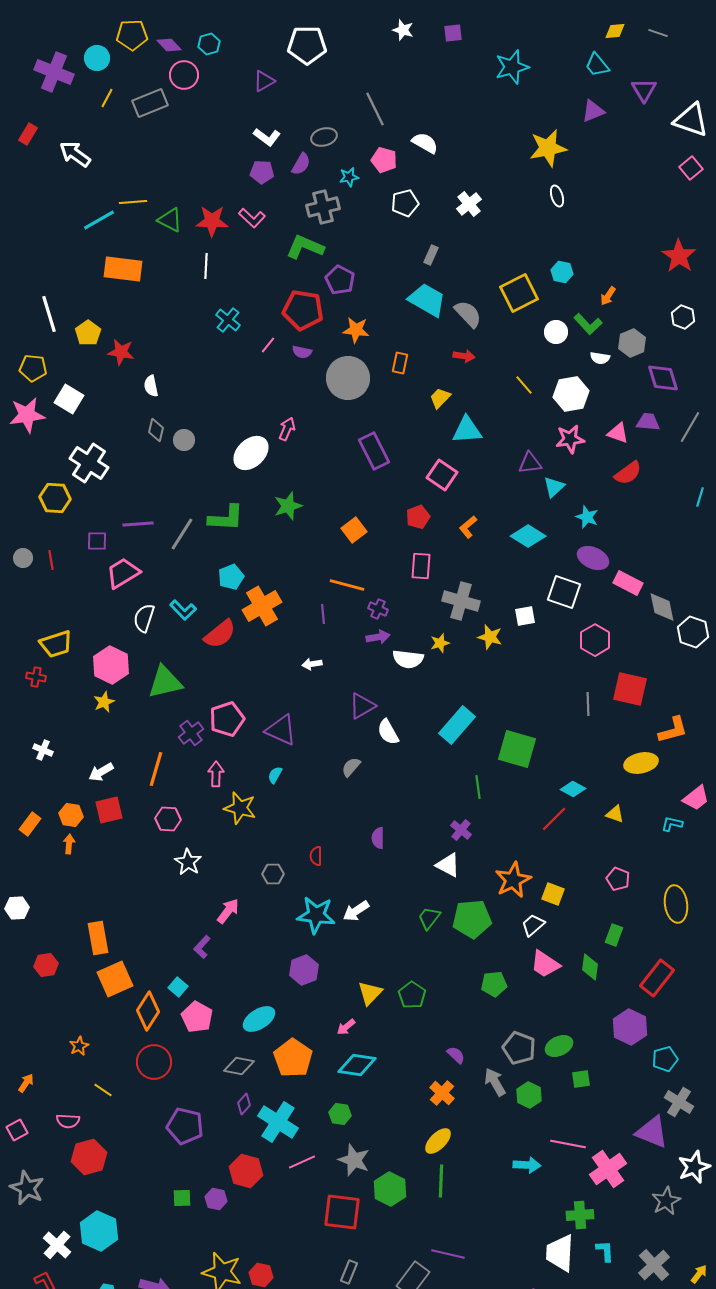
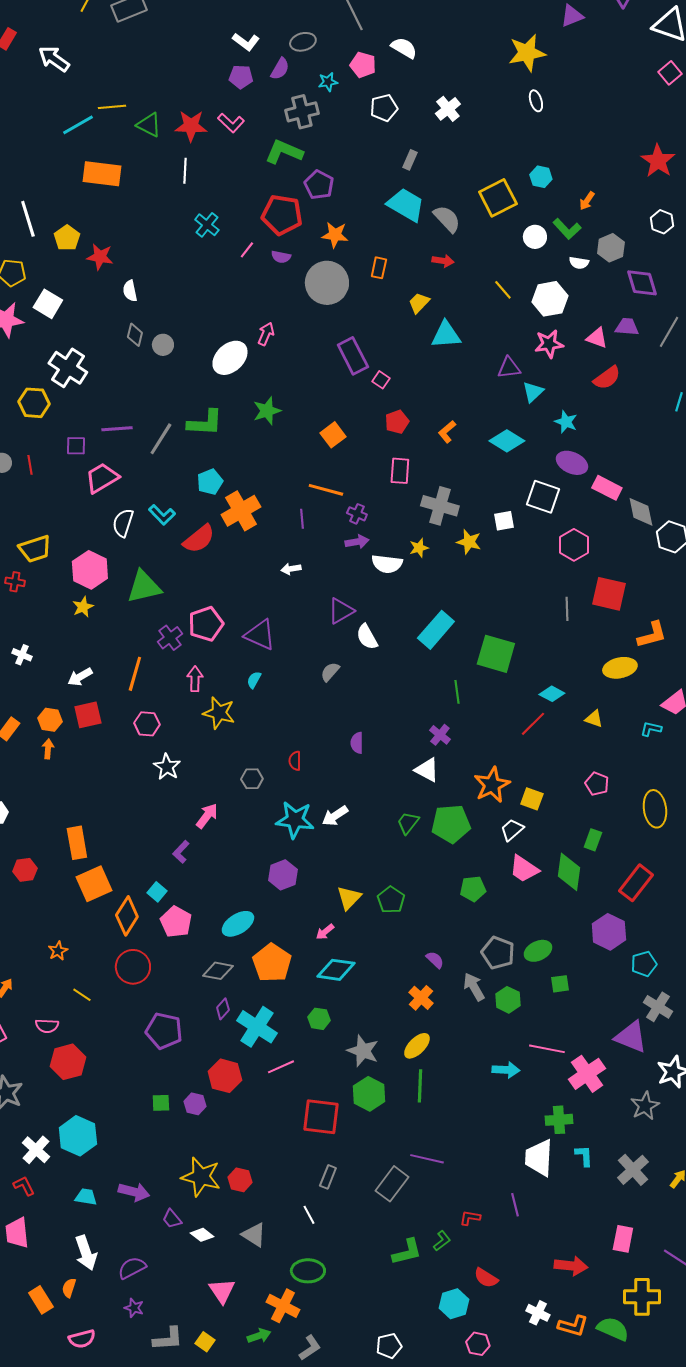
pink square: (442, 475) -> (381, 380), moved, size x0.6
green diamond: (590, 967) -> (569, 872), size x1.4
gray star: (354, 1160) -> (363, 1051), moved

